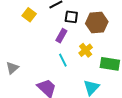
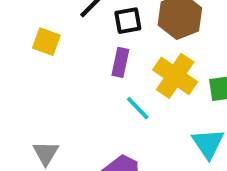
yellow cross: (86, 50) -> (175, 76), size x1.5

